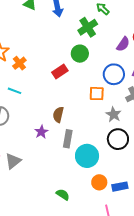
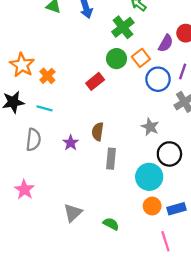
orange square: (97, 94) -> (141, 58), moved, turned -35
gray star: (114, 114) -> (150, 127), moved
purple star: (41, 132) -> (71, 143), moved
cyan circle: (87, 156) -> (149, 177), moved
gray triangle: (13, 161) -> (73, 213), moved

